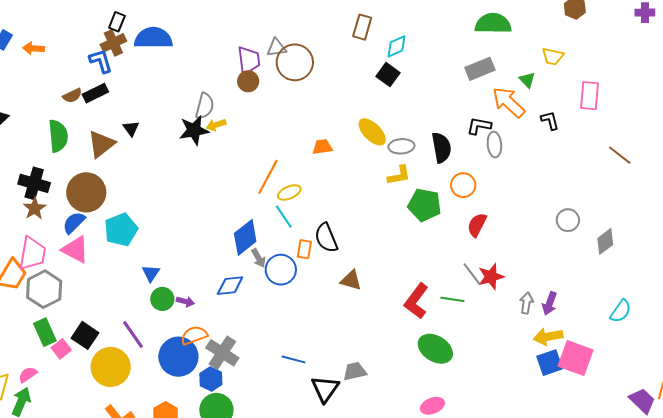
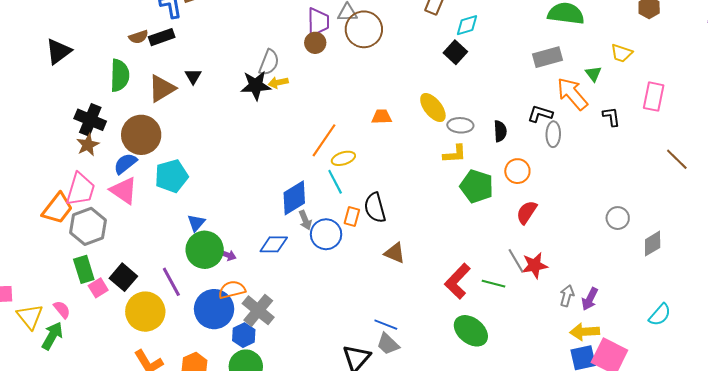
black semicircle: (441, 148) -> (500, 131), size x0.7
green circle: (162, 299) -> (205, 250), size x1.6
blue line: (294, 359) -> (386, 325), moved
gray trapezoid: (355, 371) -> (388, 344), turned -130
pink semicircle: (28, 375) -> (62, 310), turned 78

